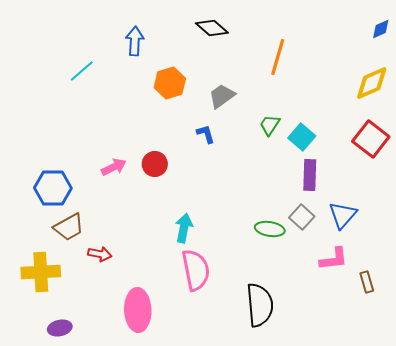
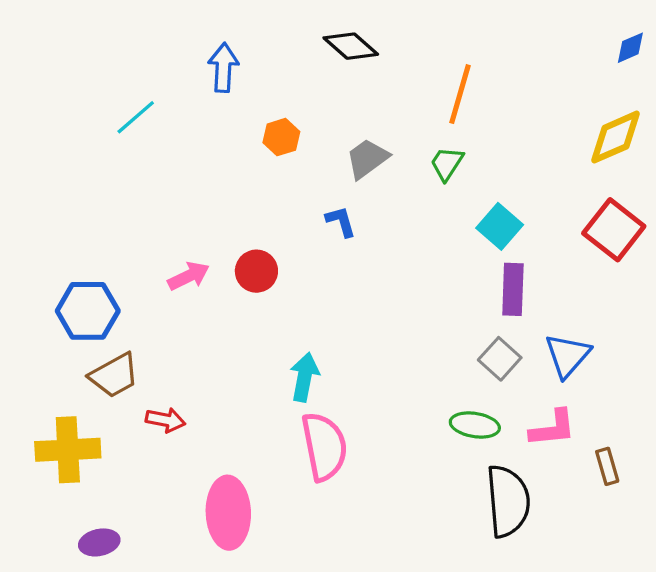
orange hexagon: (170, 83) -> (281, 137), size x0.7
green trapezoid: (270, 125) -> (447, 164), moved
green ellipse: (270, 229) -> (475, 425), moved
black semicircle: (260, 305) -> (508, 501), moved

